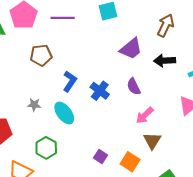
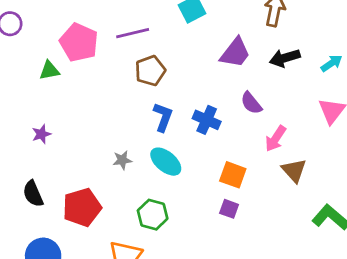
brown pentagon: (41, 55) -> (150, 71), moved
orange square: (130, 162) -> (233, 175), moved

